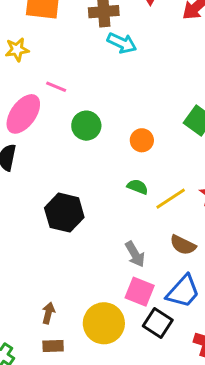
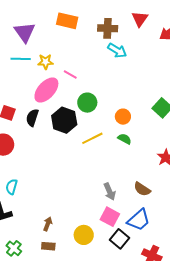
yellow star: (17, 50) -> (46, 62), moved
green semicircle: (138, 187) -> (125, 139), moved
yellow line: (171, 199) -> (92, 138), moved
black hexagon: (64, 213) -> (64, 120), moved
yellow circle: (104, 323) -> (84, 235), size x0.7

